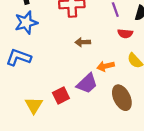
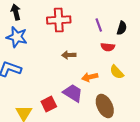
blue star: (26, 23) -> (17, 37), turned 30
purple trapezoid: (87, 84) -> (73, 93), turned -105

